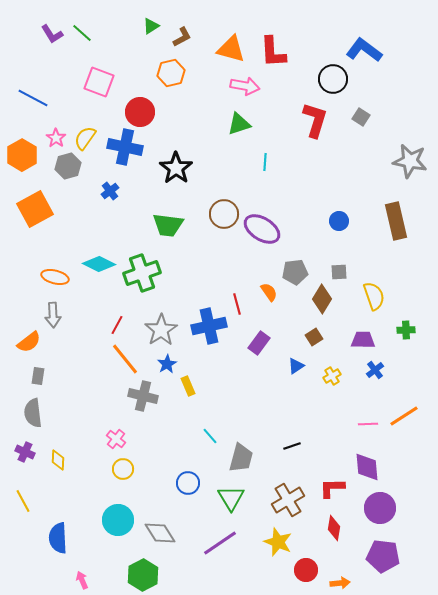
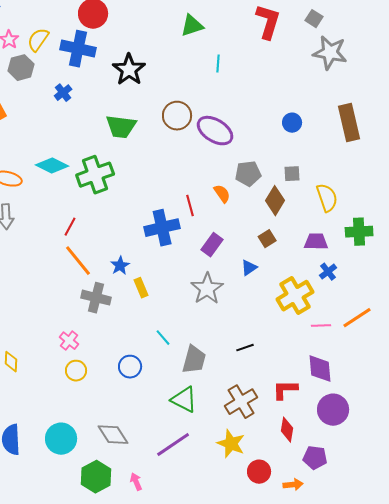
gray star: (410, 161) -> (330, 53), moved
gray star: (161, 330) -> (207, 289), moved
green cross: (406, 330) -> (359, 232), size x1.5
yellow cross: (332, 376) -> (295, 296), moved, size x2.0
blue circle: (188, 483) -> (130, 367), moved
green triangle: (231, 498) -> (184, 400), turned -32
cyan circle: (118, 520) -> (61, 439), moved
purple pentagon: (383, 556) -> (315, 458), moved, size x0.7
pink arrow: (82, 580) -> (136, 482), moved

